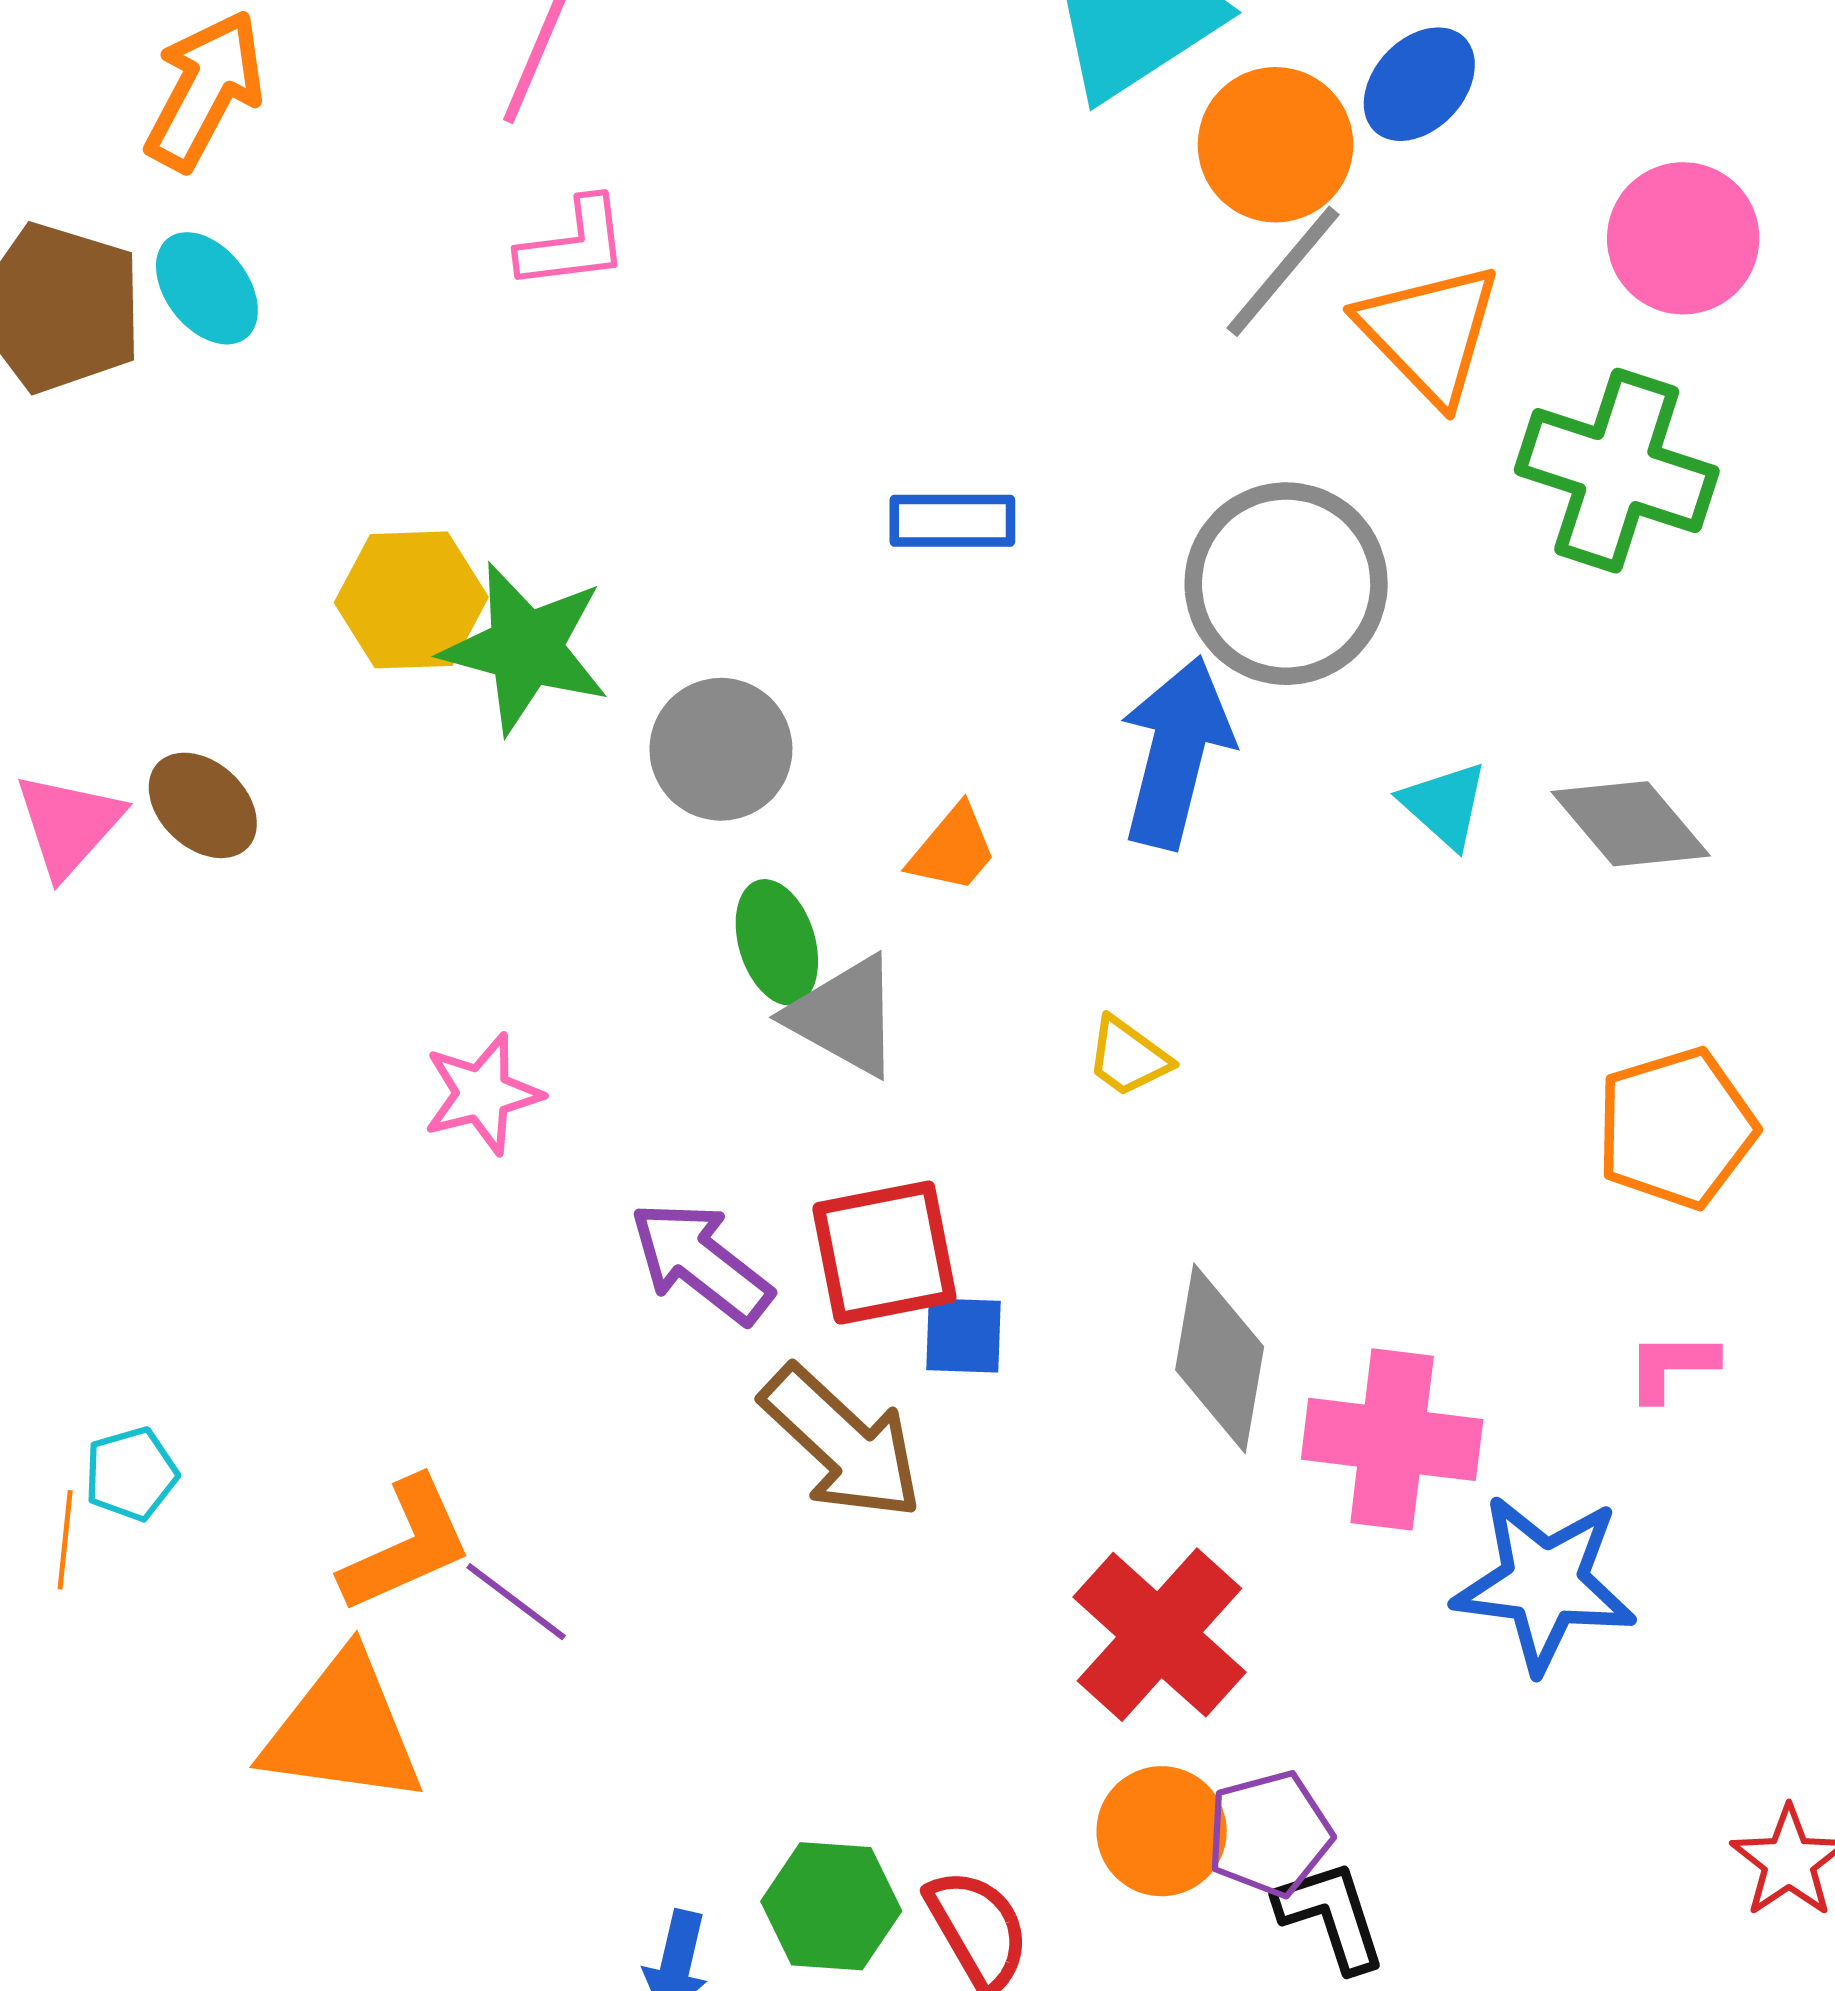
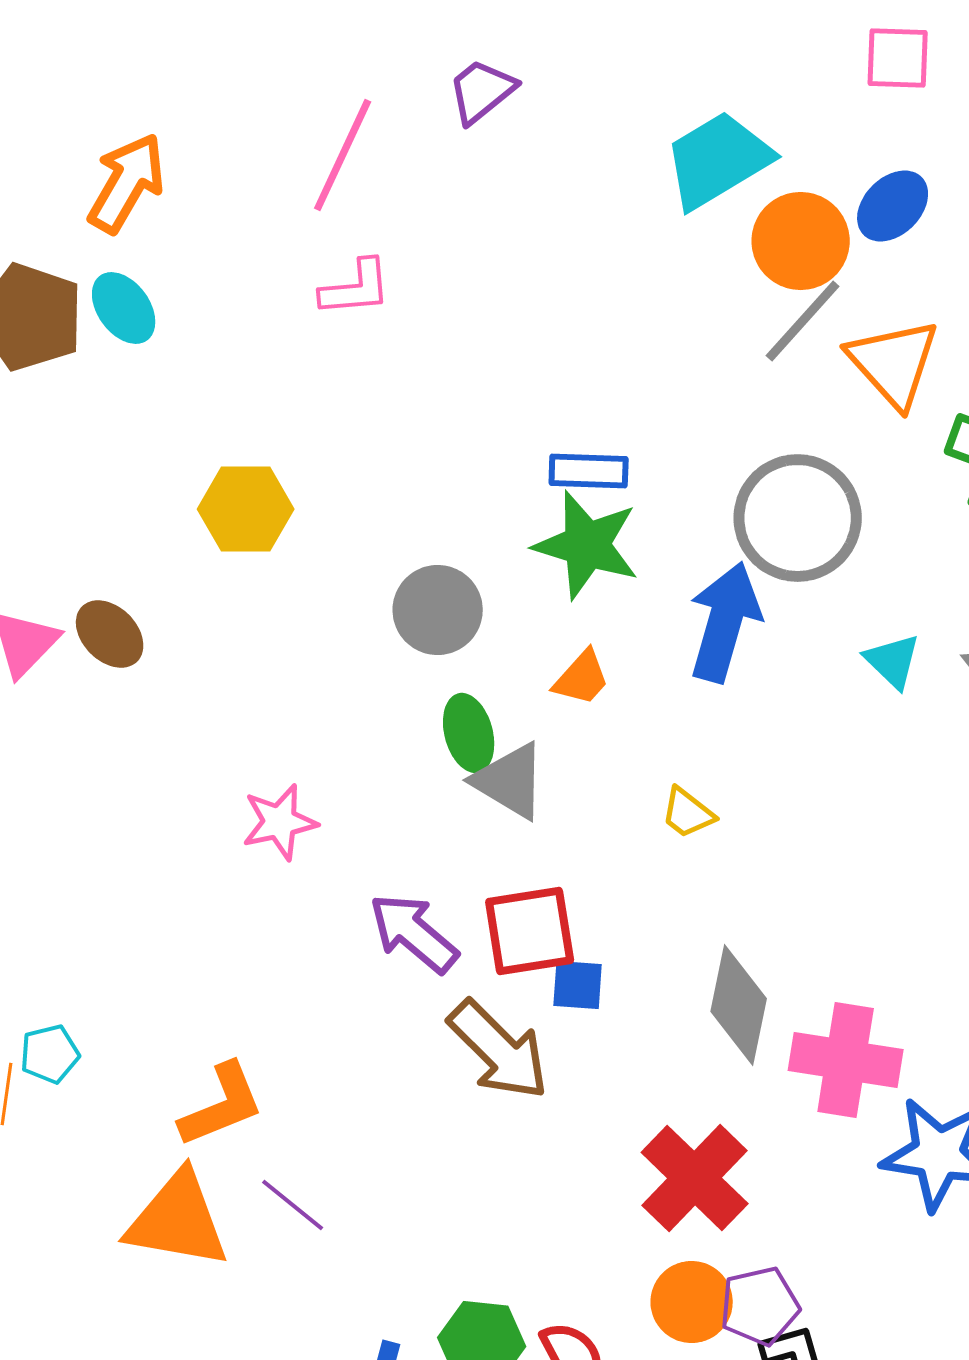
green star: (526, 648) -> (587, 545), moved
purple line: (516, 1602) -> (293, 1205), moved

